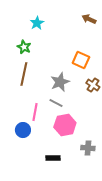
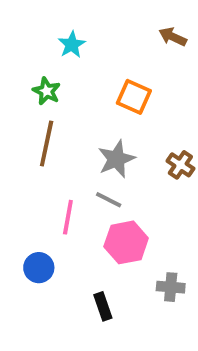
orange square: (81, 60) -> (134, 97), moved
blue circle: (23, 130) -> (39, 268), moved
black rectangle: (53, 158) -> (103, 306), turned 72

